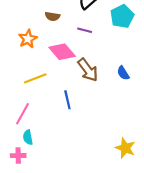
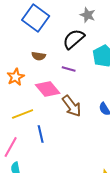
blue line: (67, 100) -> (41, 134), moved

